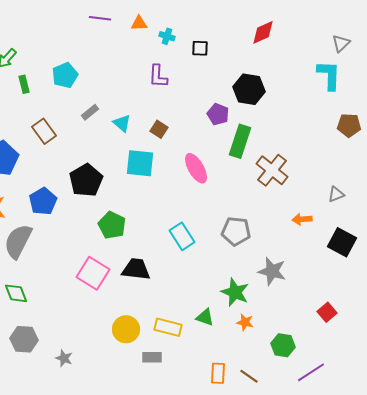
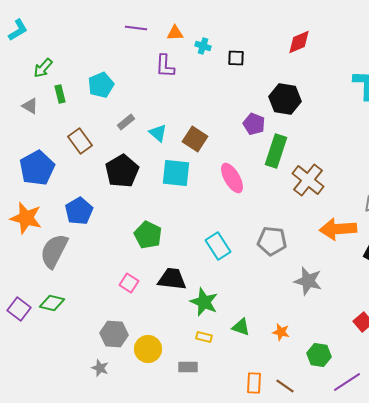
purple L-shape: (158, 76) -> (165, 66), moved
brown square: (159, 129) -> (195, 139), size x1.4
black pentagon: (86, 180) -> (122, 171), moved
orange arrow: (302, 219) -> (338, 229), size x1.8
pink square: (93, 273) -> (129, 283), size x0.6
green star: (235, 292) -> (204, 302), moved
green diamond: (16, 293) -> (52, 303), turned -55
yellow rectangle: (168, 327) -> (204, 337), size x0.6
yellow circle: (126, 329) -> (148, 349), moved
gray hexagon: (24, 339) -> (114, 334), moved

